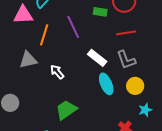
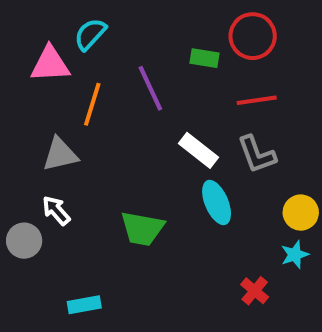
white arrow: (57, 72) -> (56, 211), moved
yellow circle: (135, 86) -> (301, 213), moved
green trapezoid: (66, 110) -> (142, 229), moved, turned -135

